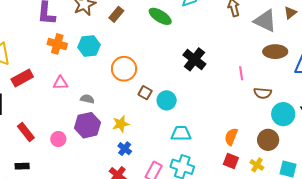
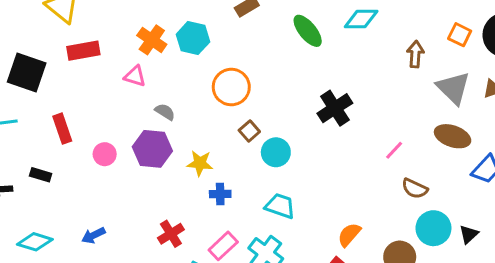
orange cross: (57, 44) -> (152, 40), moved
pink line: (241, 73) -> (394, 150), turned 32
blue cross: (125, 149) -> (220, 194), moved, turned 32

